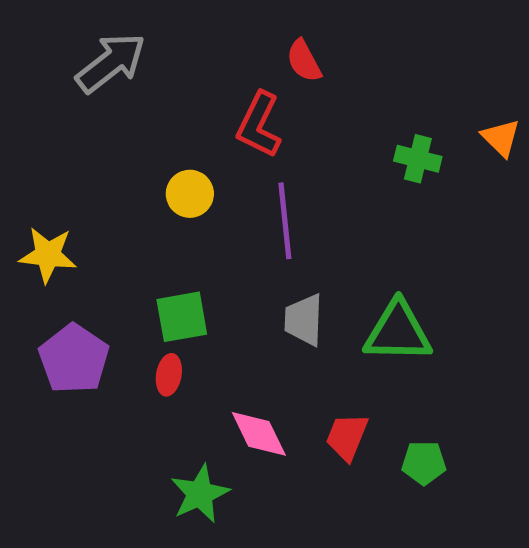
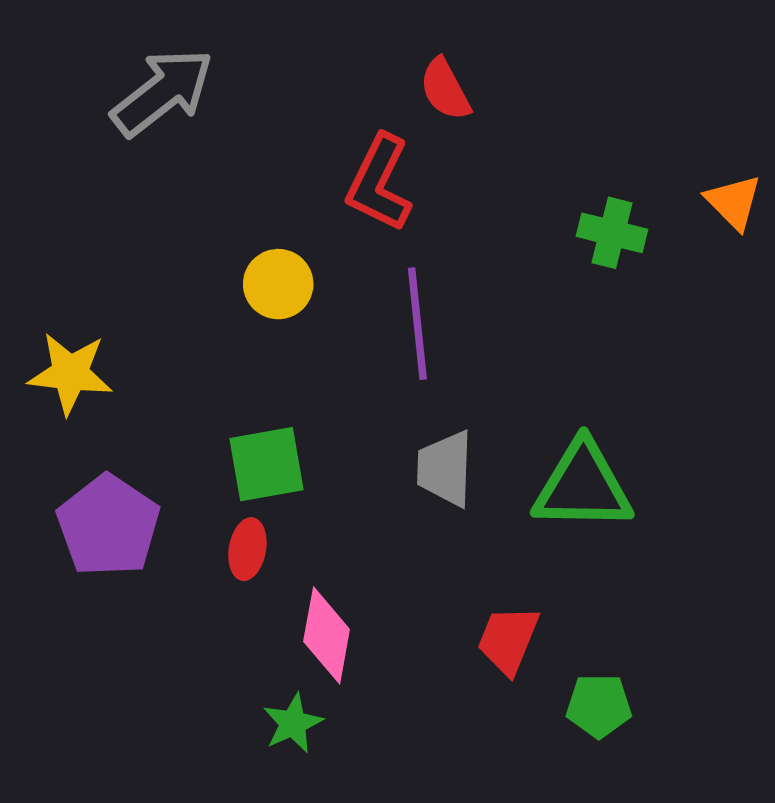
pink diamond: (259, 434) -> (327, 635), moved, turned 36
green pentagon: (424, 463) -> (599, 706), moved
green star: (200, 494) -> (293, 723), size x0.7

